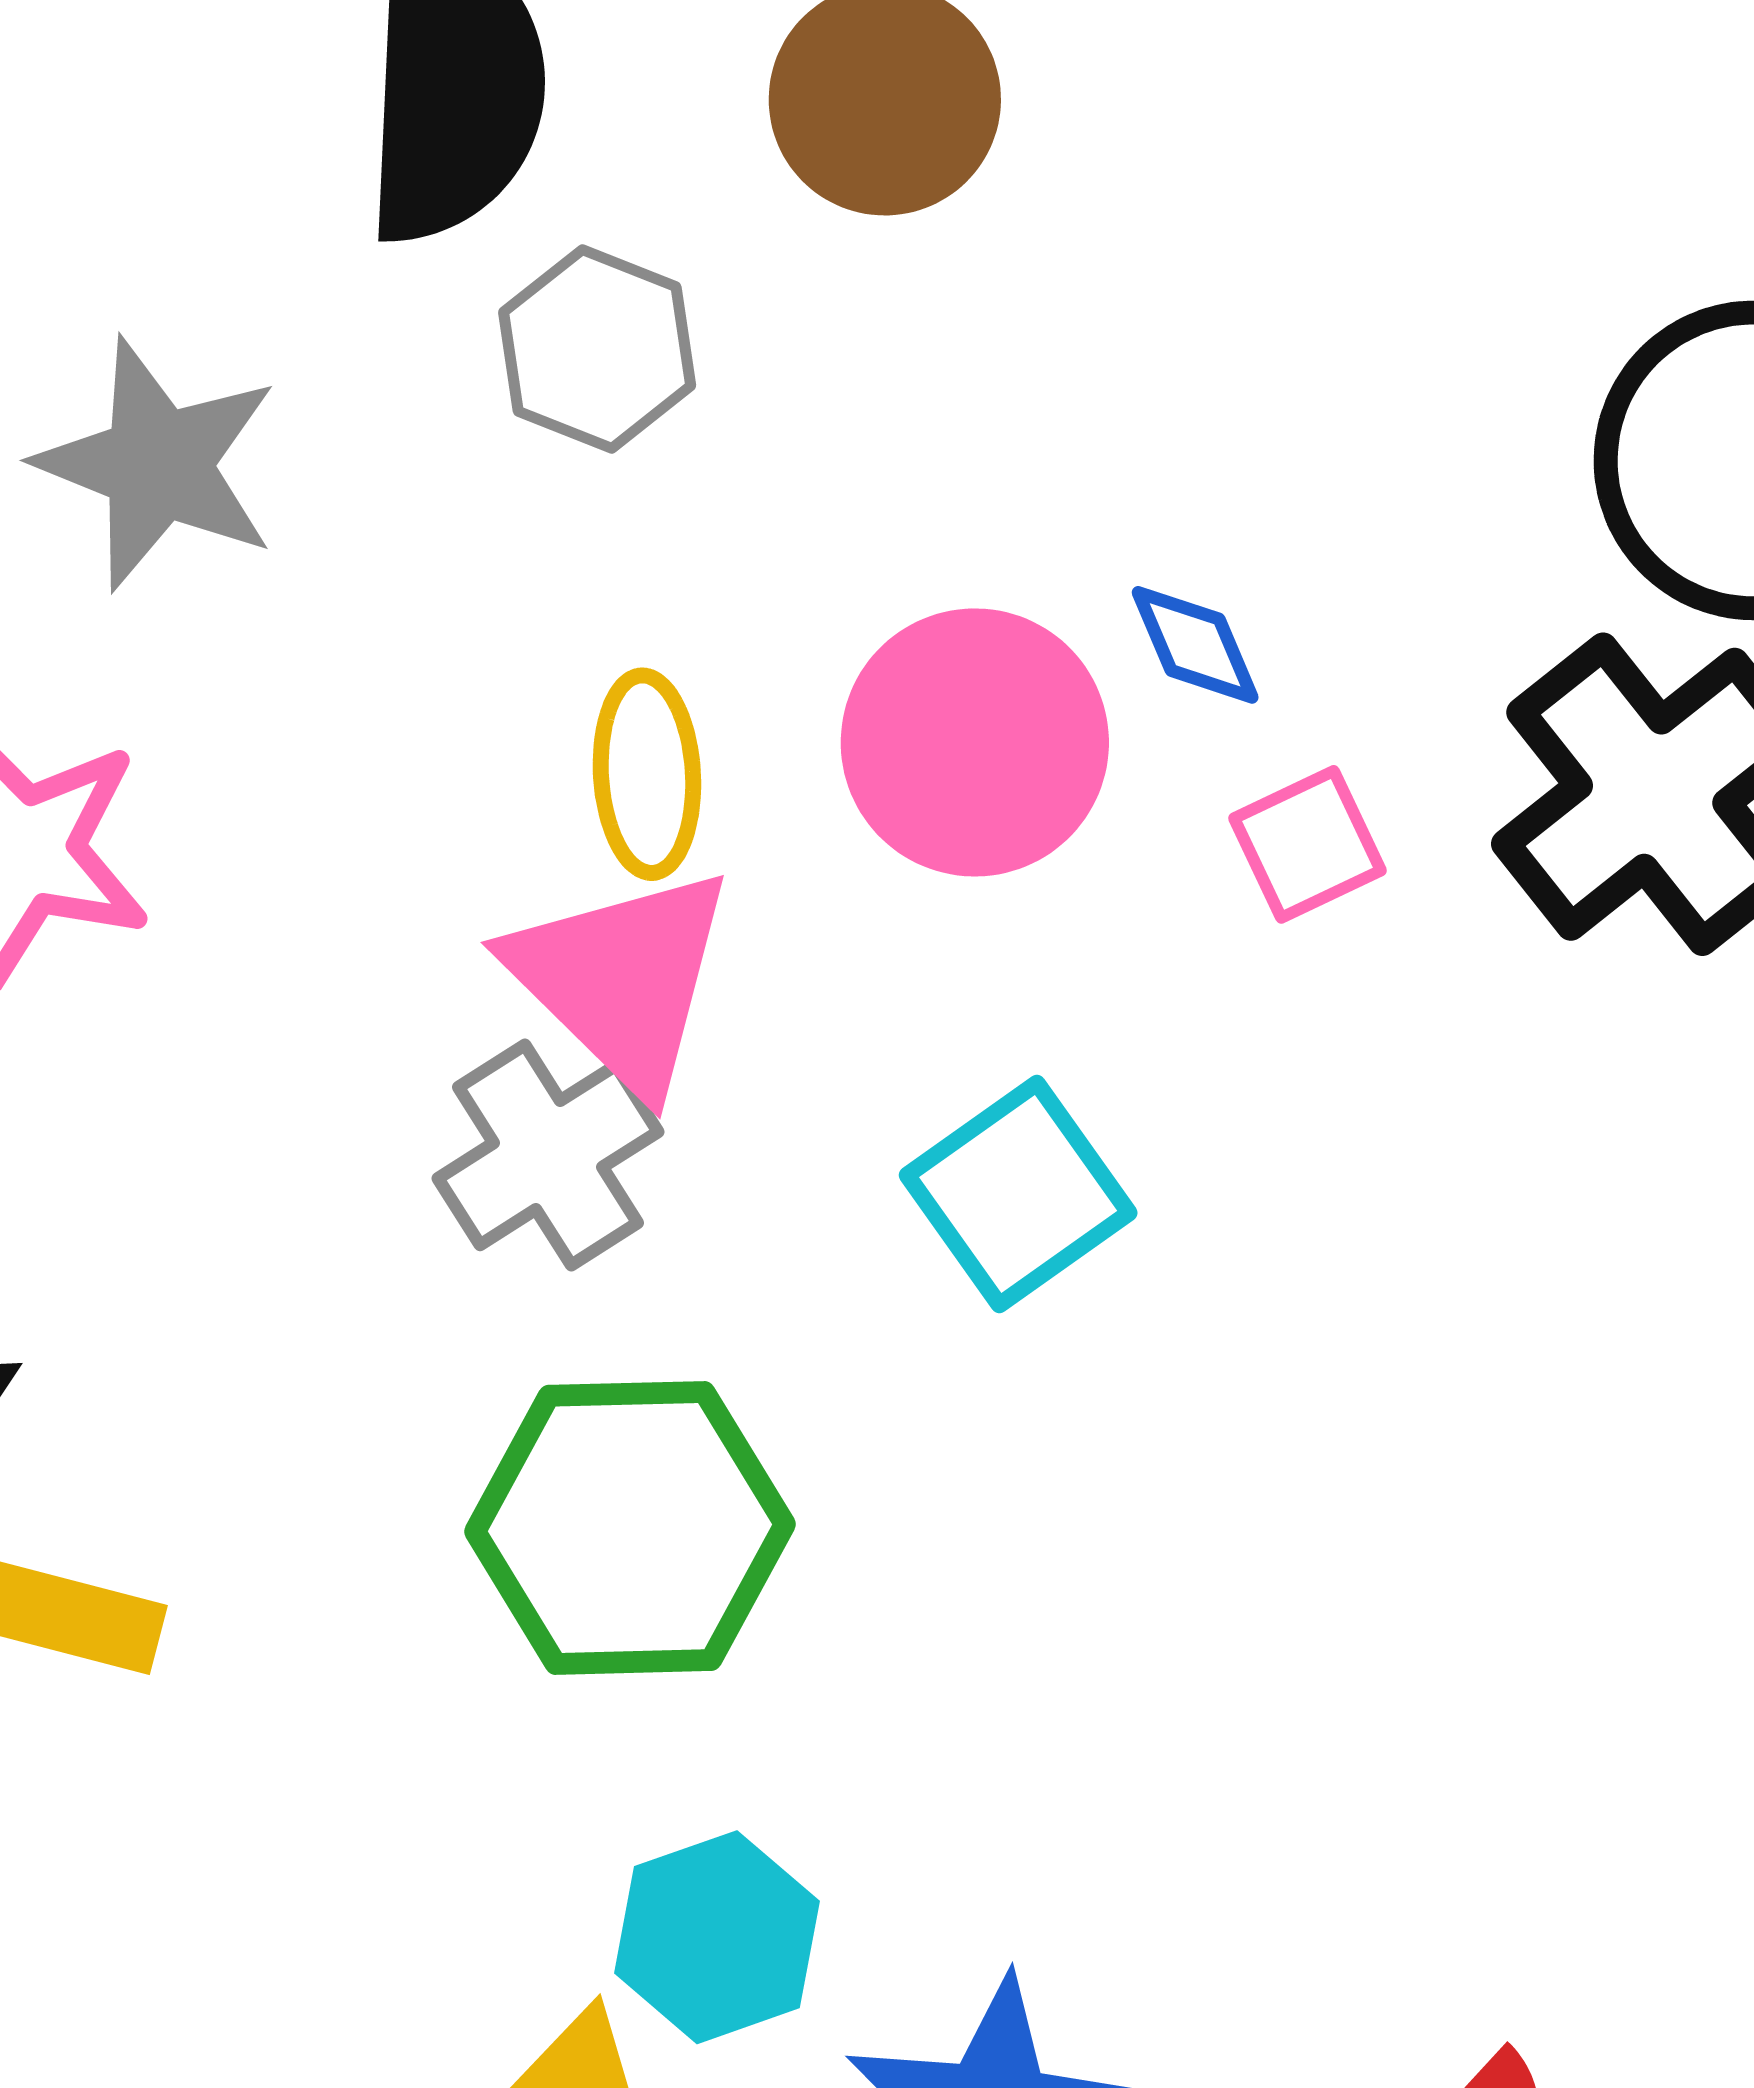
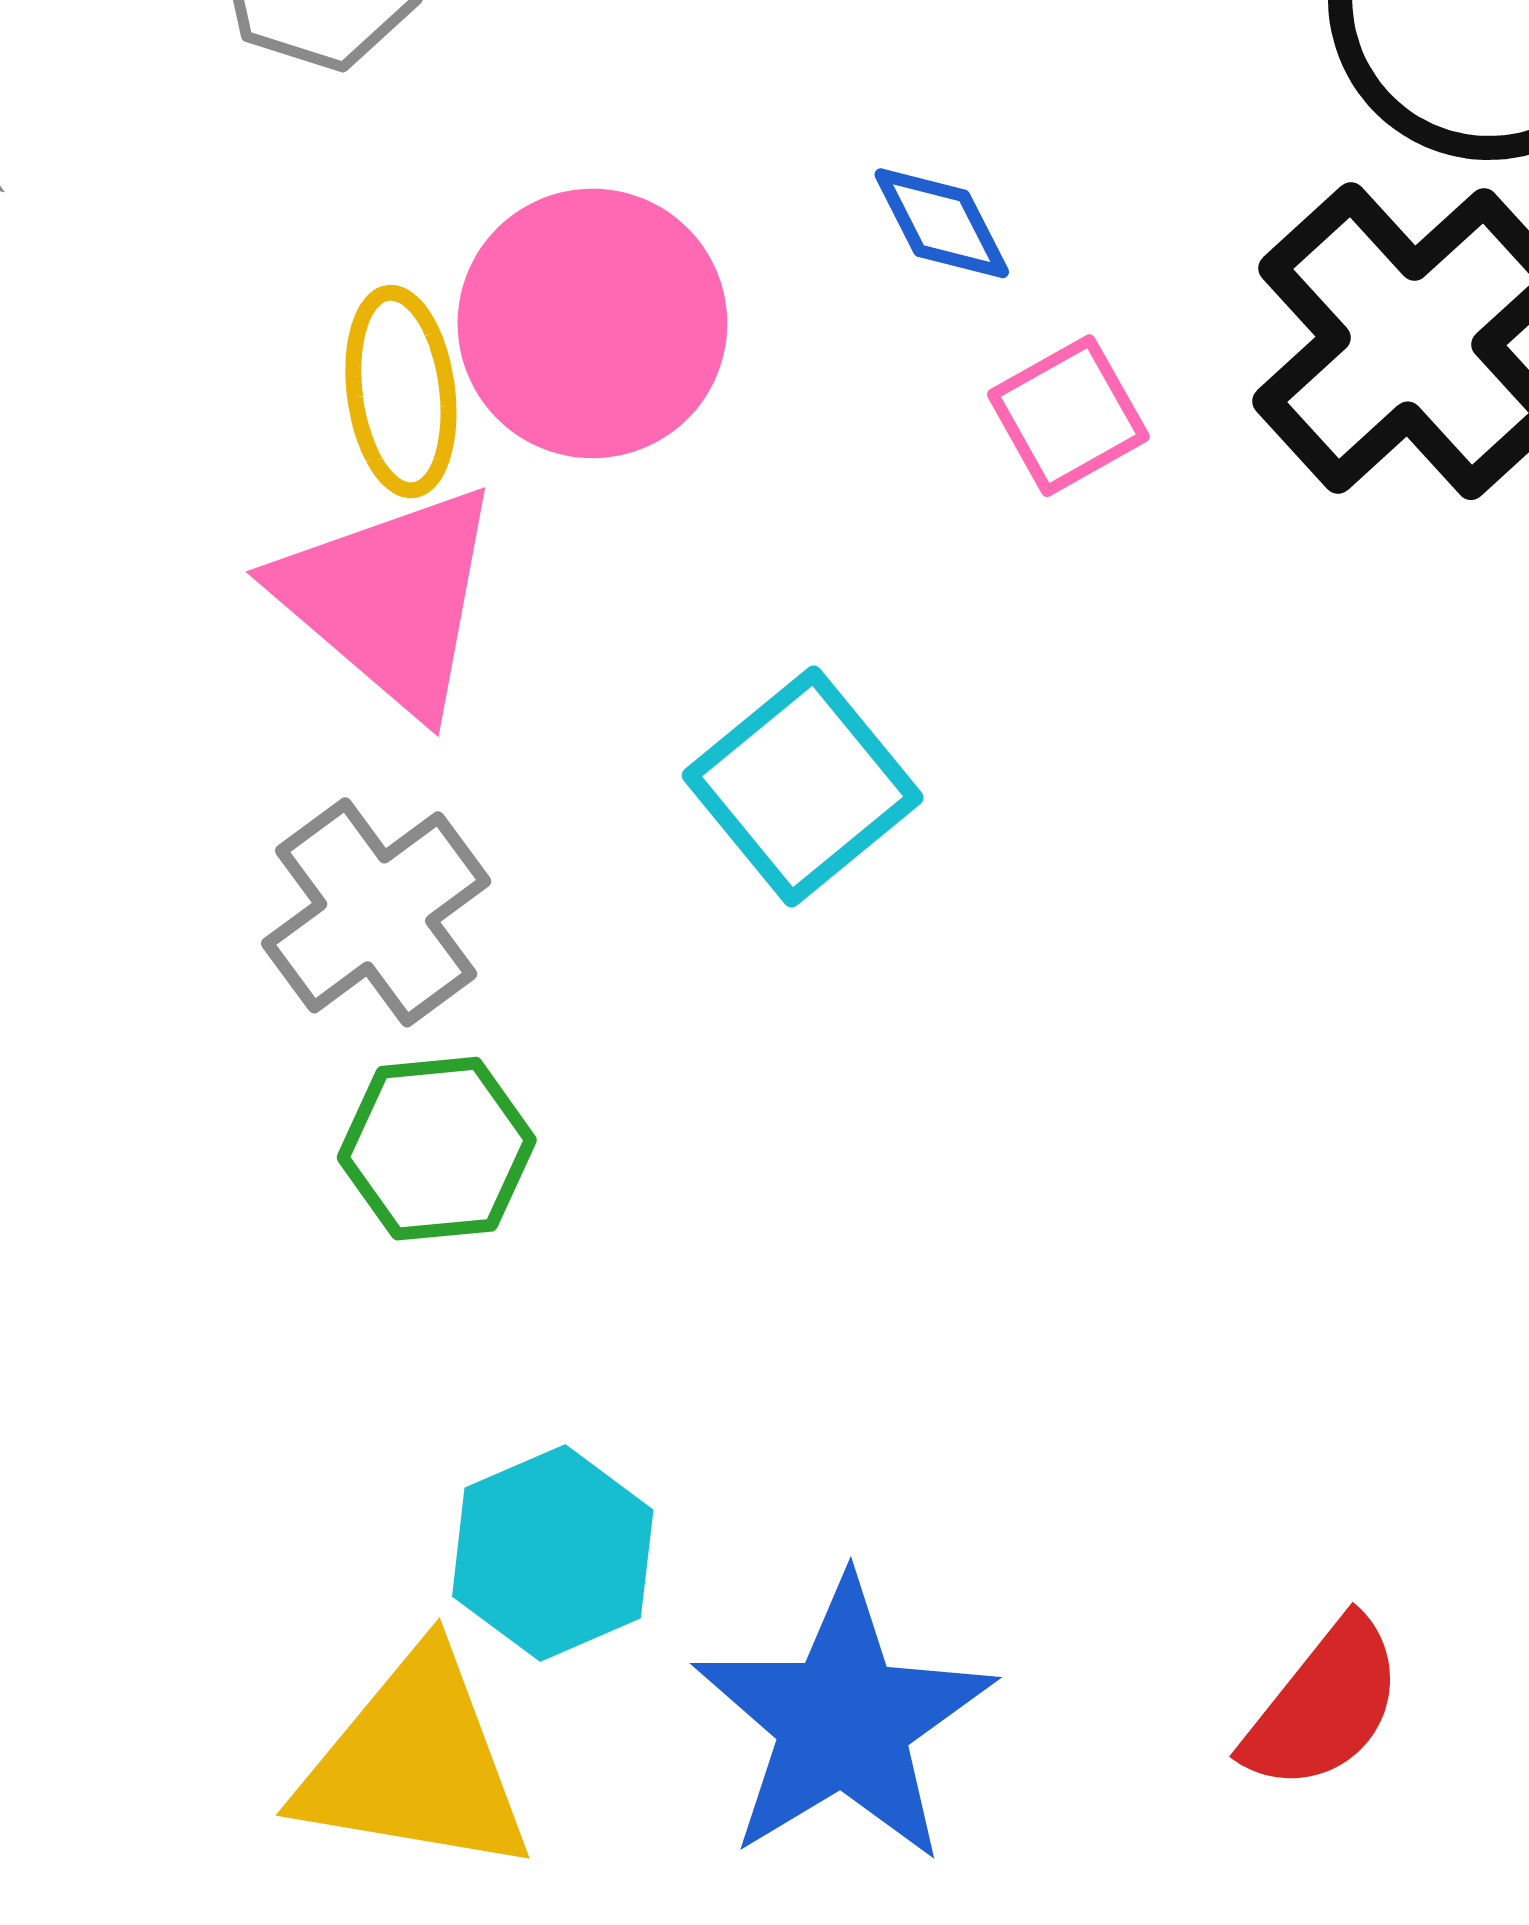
pink circle: (975, 742) -> (592, 323), moved
gray cross: (548, 1155) -> (376, 912), moved
green hexagon: (630, 1528) -> (437, 1149), size x0.6

